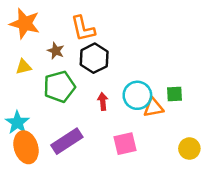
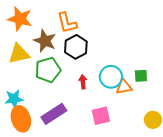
brown star: (56, 51) -> (45, 41), size x1.6
yellow triangle: (24, 67) -> (19, 54), size x1.6
cyan star: (17, 123) -> (14, 99), turned 30

